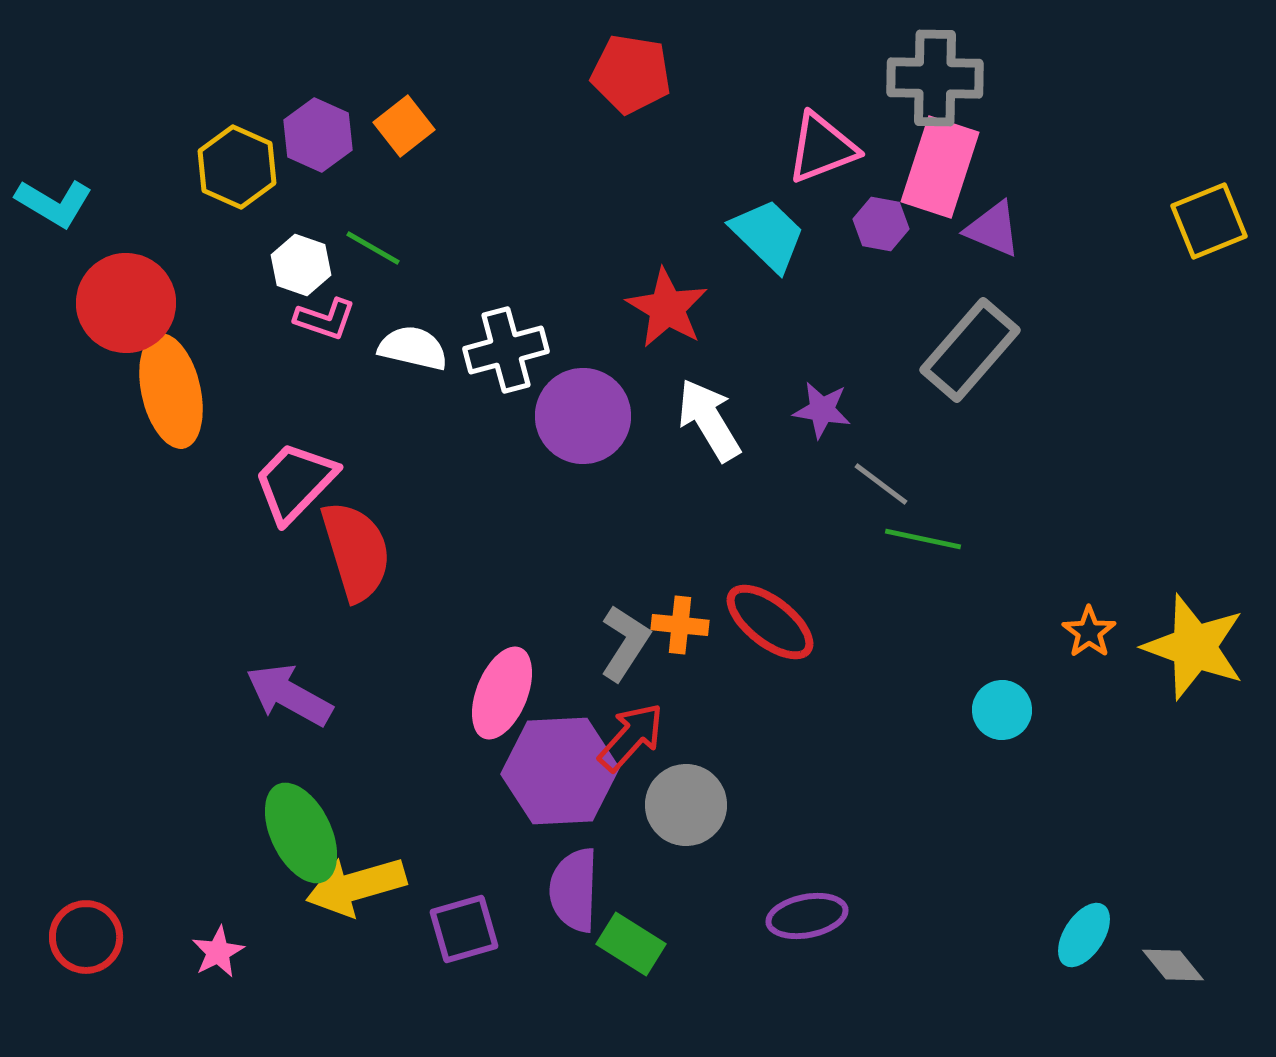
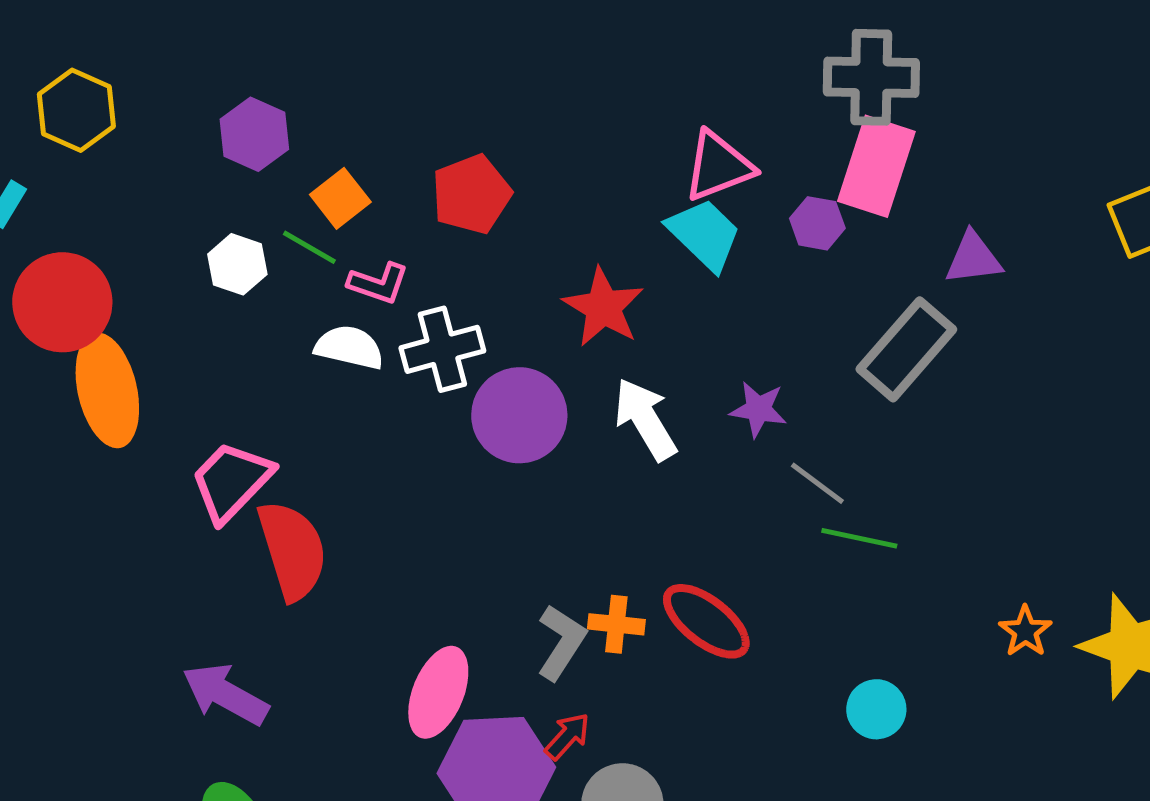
red pentagon: (631, 74) -> (471, 194), moved, turned -30
orange square: (404, 126) -> (340, 198), moved
pink triangle: (822, 148) -> (718, 166), moved
yellow hexagon: (237, 167) -> (76, 110), moved
purple triangle: (993, 229) -> (973, 258), moved, turned -30
pink L-shape: (325, 319) -> (378, 283), moved
cyan circle: (1002, 710) -> (876, 709), moved
red arrow: (631, 737) -> (567, 736), size x0.7

